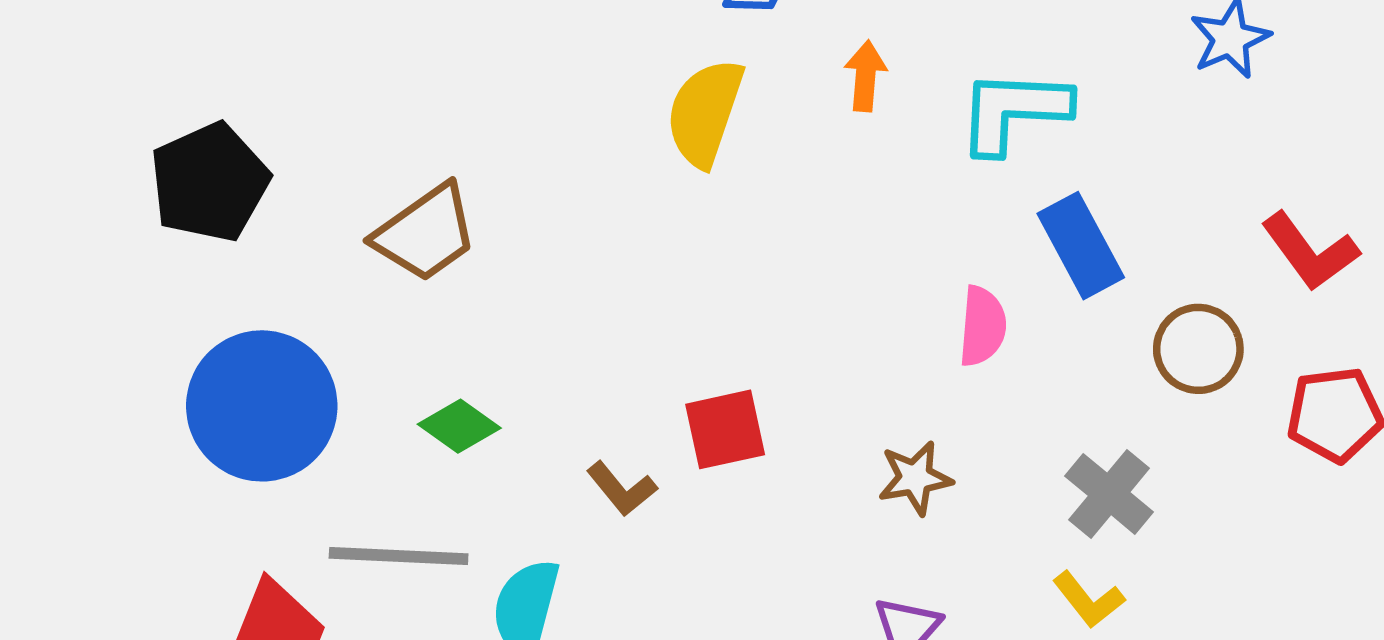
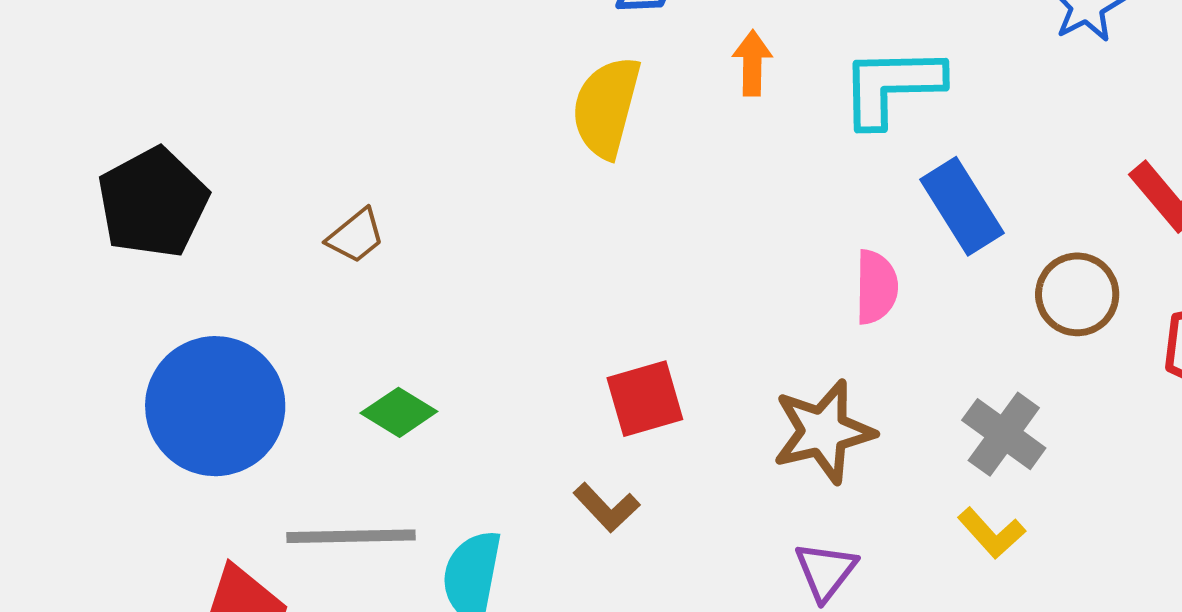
brown trapezoid: (426, 233) -> (356, 236), size x0.6
brown star: (915, 478) -> (824, 432), size x1.5
brown L-shape: (622, 489) -> (606, 507), moved

